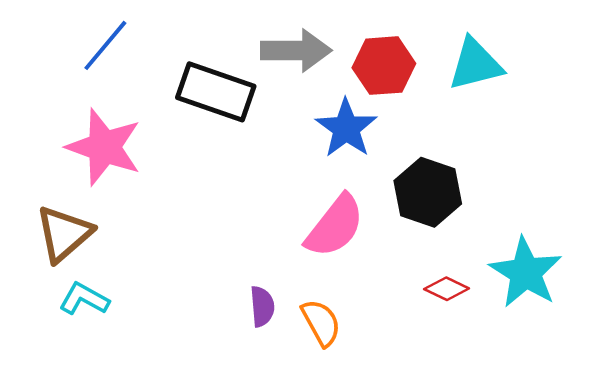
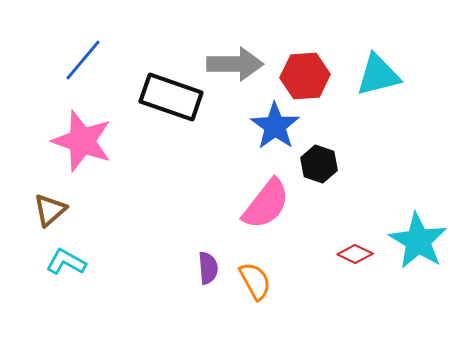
black hexagon: (428, 192) -> (319, 164), moved, size x0.7
brown triangle: (64, 234) -> (50, 210), size x0.7

